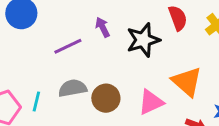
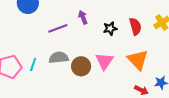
red semicircle: (178, 18) -> (135, 26), moved
black star: (143, 40) -> (110, 28), size x0.6
pink triangle: (151, 102) -> (105, 61), moved, turned -36

